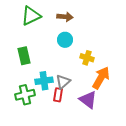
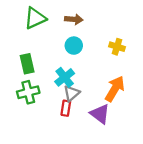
yellow cross: (87, 58) -> (117, 47), moved
cyan cross: (44, 81) -> (65, 77), moved, turned -30
green cross: (25, 95) -> (28, 92), moved

